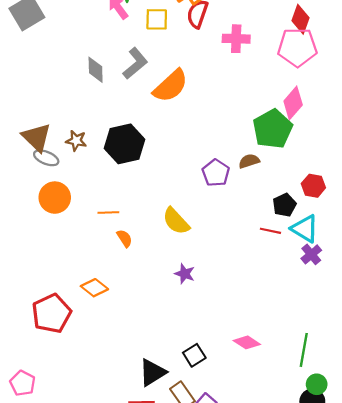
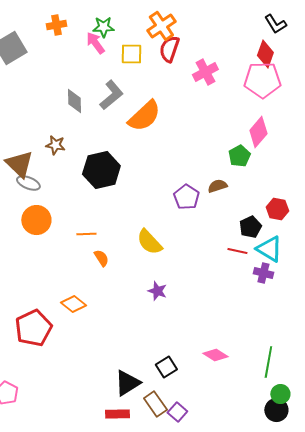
pink cross: (236, 39) -> (205, 72), turned -30
green pentagon: (273, 129) -> (239, 156), size x0.6
brown star: (76, 141) -> (55, 145), moved
purple cross: (311, 254) -> (263, 273), moved, turned -36

